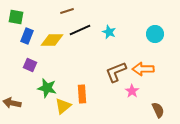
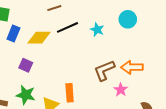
cyan circle: (155, 34) -> (128, 19), moved
purple square: (30, 65) -> (26, 65), moved
green star: (47, 88) -> (26, 95), moved

